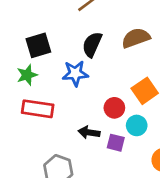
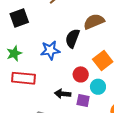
black semicircle: (92, 44) -> (72, 38), moved
black square: (38, 45) -> (19, 18), moved

